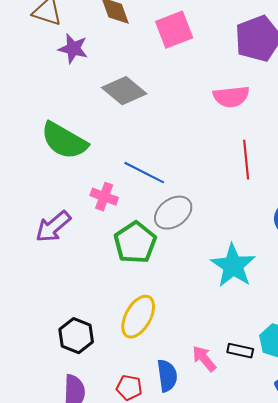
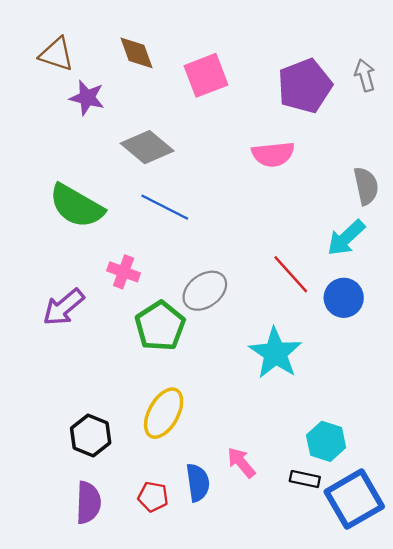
red line: (246, 160) -> (291, 274), moved, turned -36
blue line: (144, 173) -> (165, 207), moved
black rectangle: (240, 351) -> (305, 479), moved

